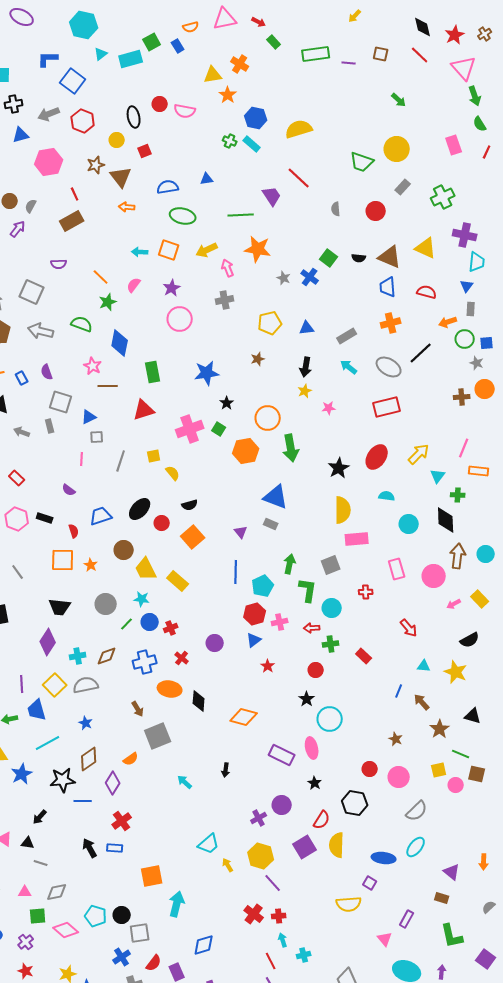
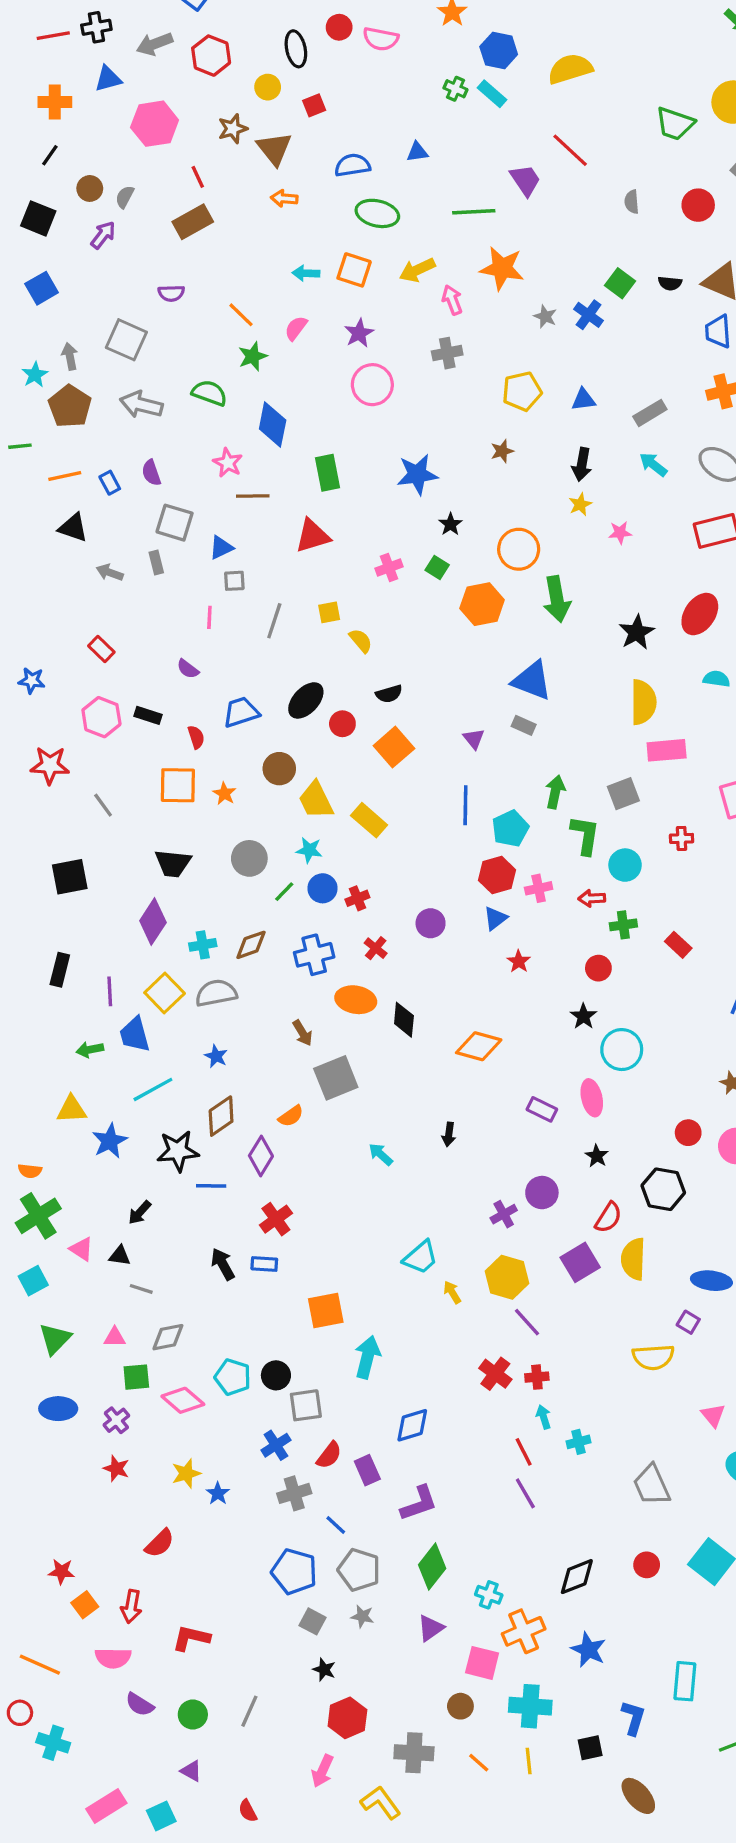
pink cross: (190, 429) -> (389, 567), size x0.6
purple rectangle: (282, 755) -> (542, 1109), size x0.7

